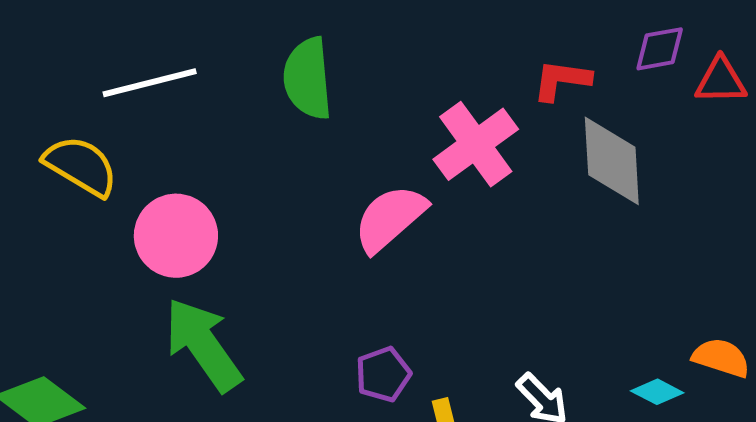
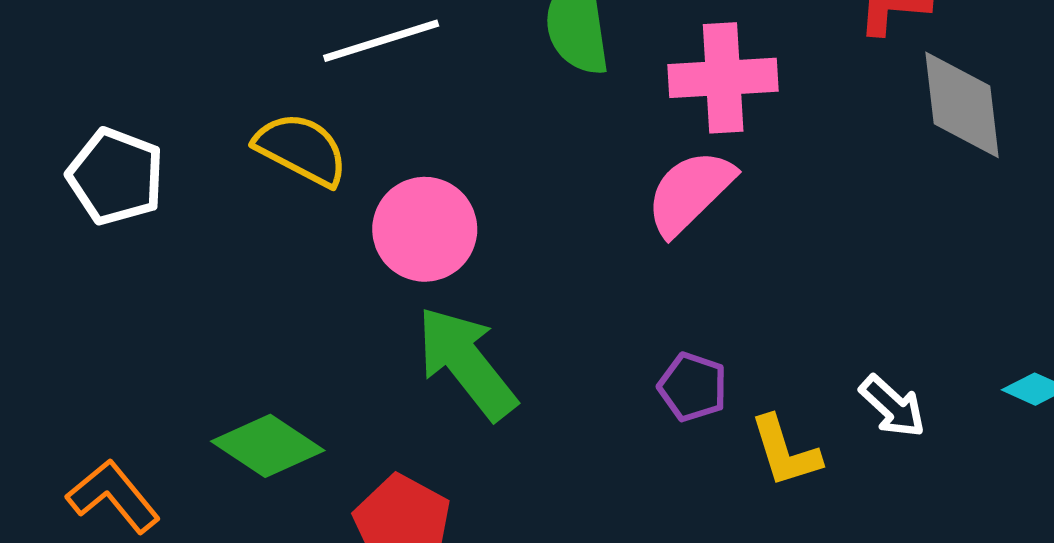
pink cross: (476, 144) -> (723, 78), moved, turned 36
purple pentagon: (383, 374) -> (693, 387), turned -30

